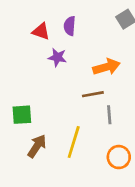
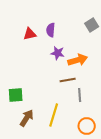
red triangle: (41, 31) -> (30, 34), turned -32
purple star: (57, 57) -> (58, 53), moved

